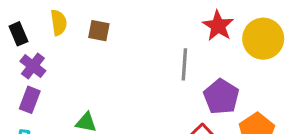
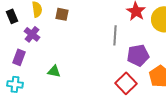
purple cross: (33, 66) -> (32, 34), moved
purple pentagon: (221, 97) -> (138, 55), turned 30

